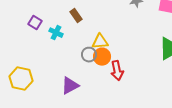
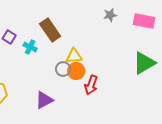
brown rectangle: (76, 16) -> (50, 30), size x1.6
red arrow: (117, 71) -> (91, 85), turned 30

